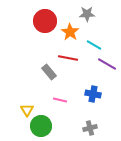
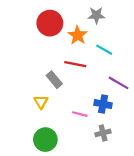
purple line: (107, 64) -> (119, 83), moved
pink line: (60, 100) -> (80, 114), moved
yellow triangle: (27, 110) -> (41, 102), moved
gray cross: (90, 128) -> (103, 133), moved

